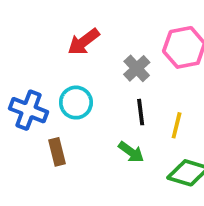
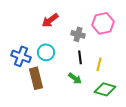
gray cross: (137, 68) -> (78, 34), turned -32
brown rectangle: (57, 152) -> (36, 78), size x1.5

